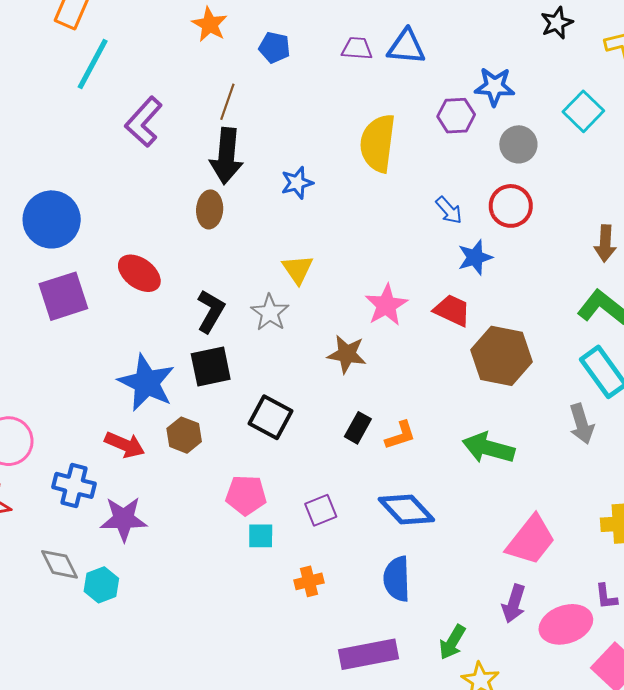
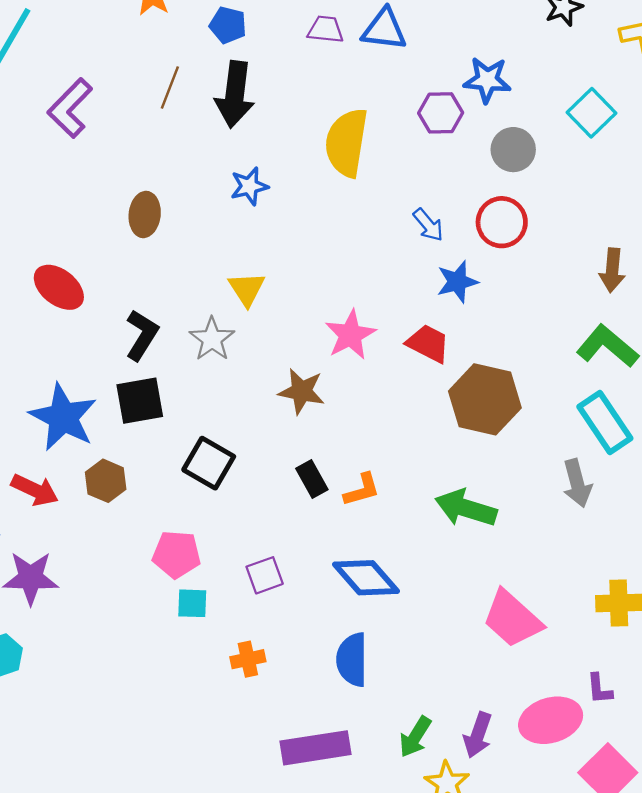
black arrow: (226, 156) -> (235, 94), moved
black rectangle: (358, 428) -> (312, 479), turned -60
pink trapezoid: (531, 540) -> (512, 619), turned 92
purple arrow: (514, 604) -> (478, 735), moved

